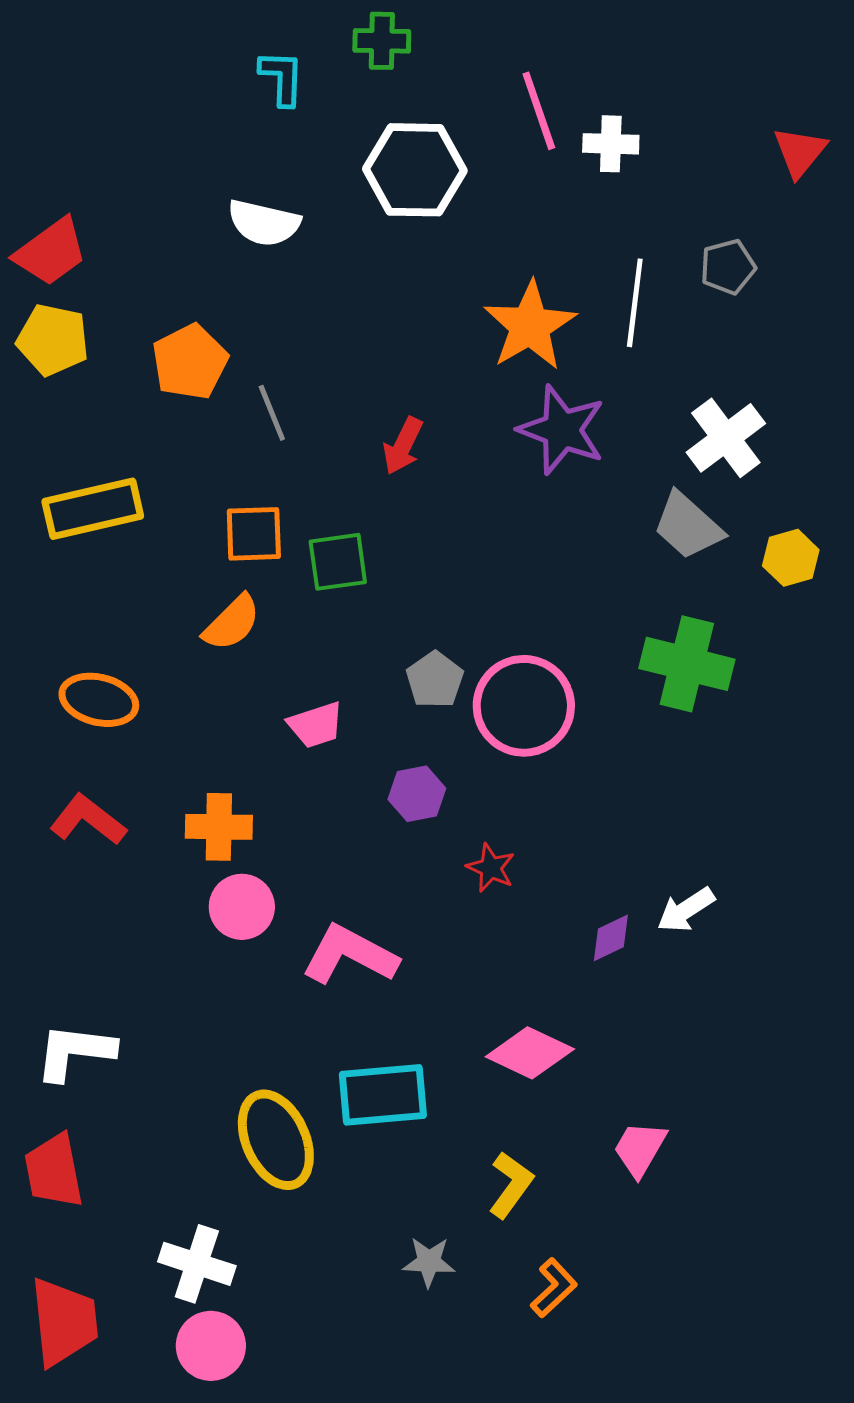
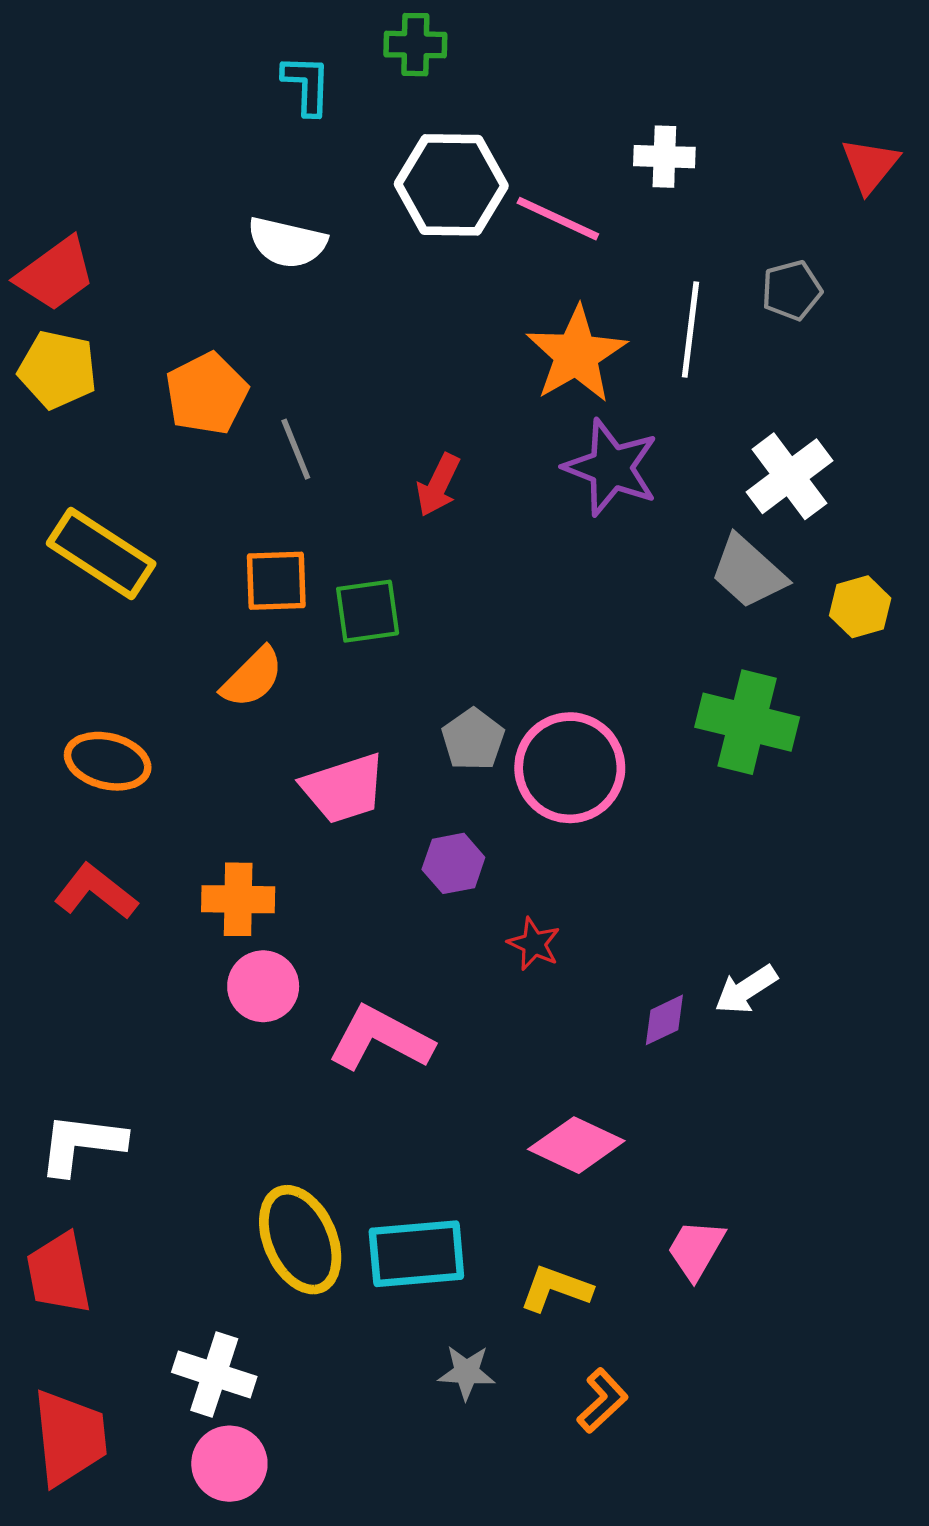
pink line: (539, 111) -> (558, 219), moved, turned -46
yellow rectangle: (93, 509) -> (101, 553), turned 46
pink trapezoid: (316, 725) -> (344, 788), size x1.4
cyan rectangle: (383, 1095) -> (416, 1254), moved
yellow L-shape: (511, 1185) -> (556, 1289), turned -106

